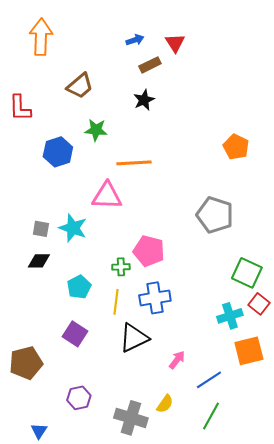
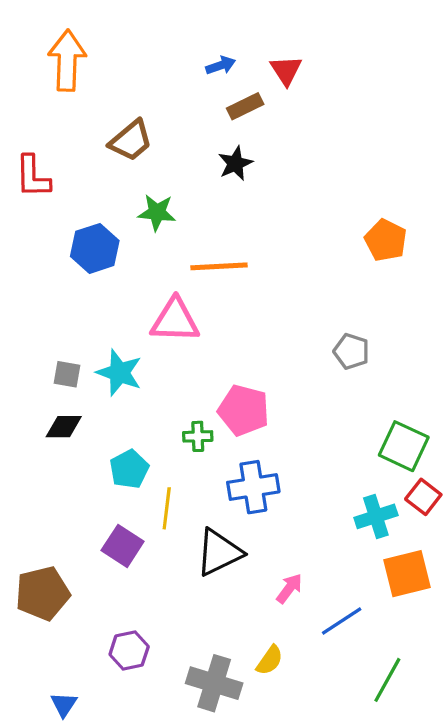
gray pentagon: (215, 215) -> (351, 351), size x0.6
yellow line: (116, 302) -> (167, 508), moved
green line: (211, 416) -> (387, 680), moved

